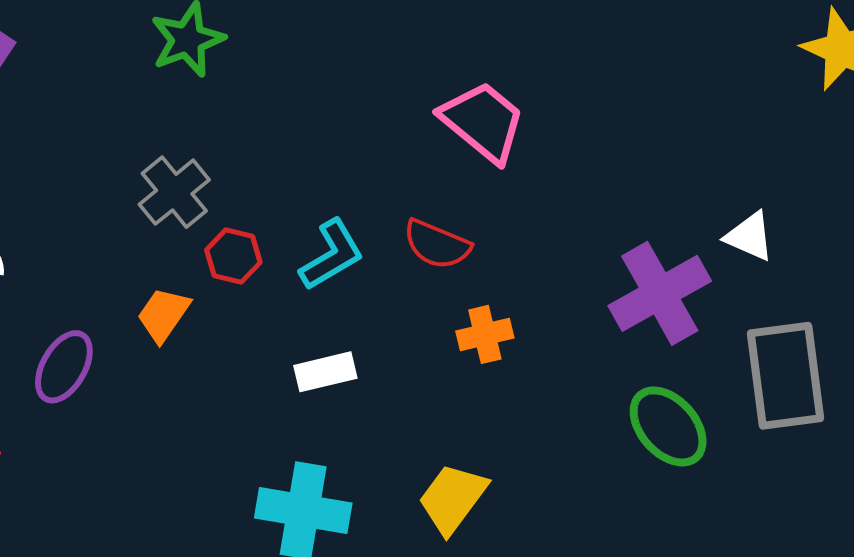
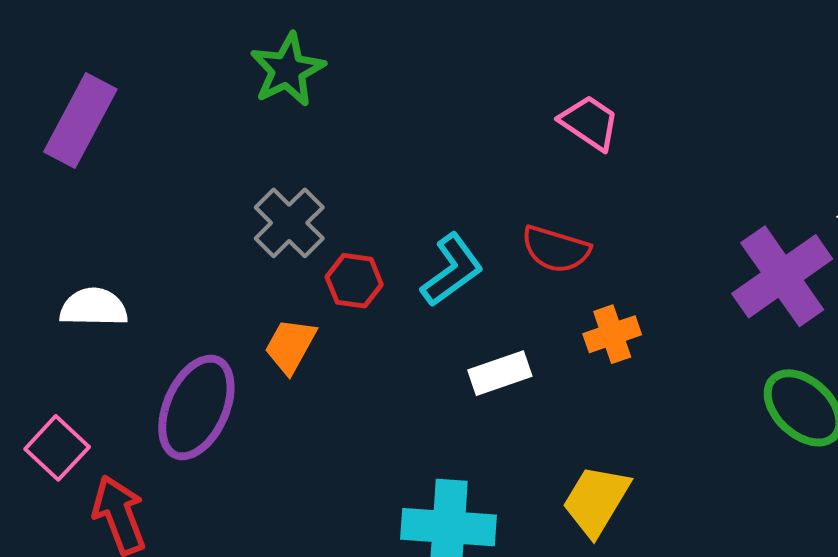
pink trapezoid: (483, 122) -> (590, 123), size x0.7
purple ellipse: (64, 367) -> (196, 407), size x1.4
white rectangle: (325, 372) -> (500, 373), moved

